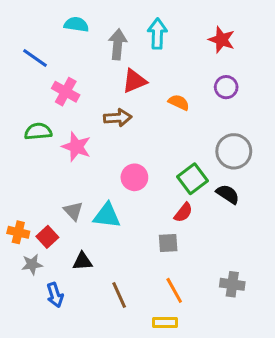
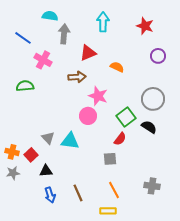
gray arrow: (118, 44) -> (64, 34), moved
purple circle: (226, 87) -> (158, 56), moved
pink star: (76, 147) -> (98, 96), moved
black triangle: (82, 261) -> (46, 171), moved
gray star: (32, 264) -> (13, 173), moved
blue arrow: (55, 295) -> (50, 195), moved

